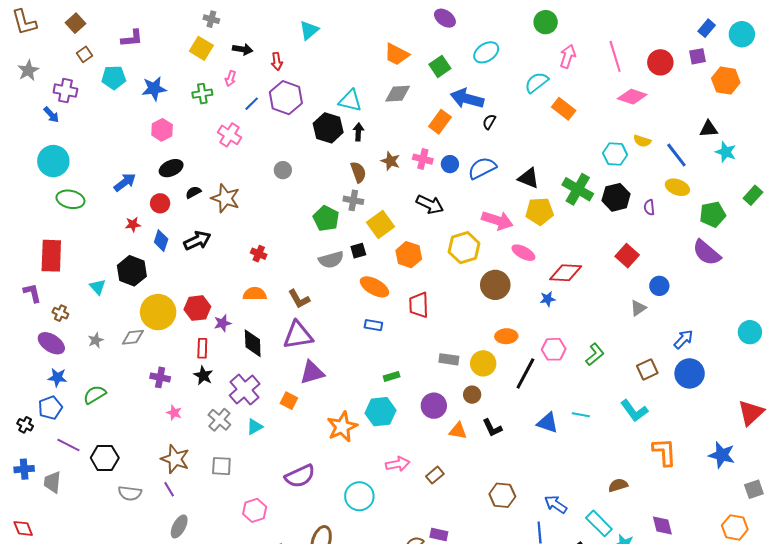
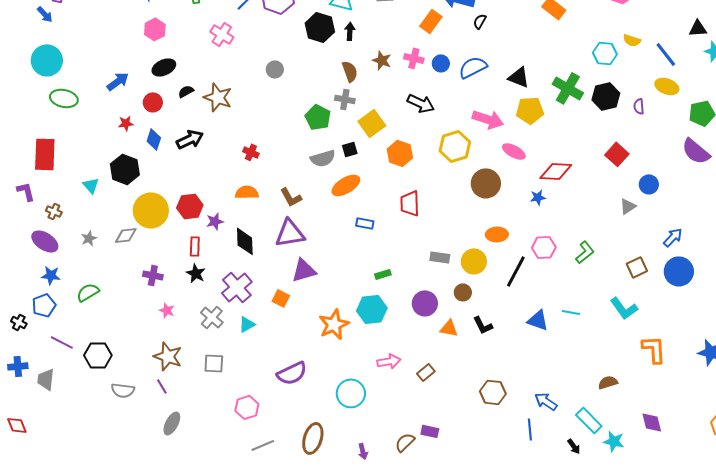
orange ellipse: (374, 287) -> (346, 185), moved, turned -60

